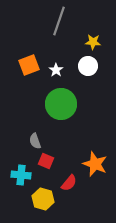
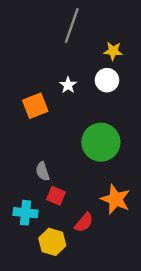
orange square: (29, 65) -> (35, 106), moved
green circle: (61, 104) -> (101, 142), moved

